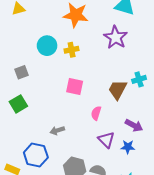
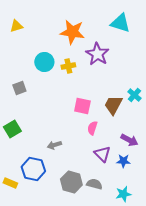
purple star: (116, 37) -> (97, 54), moved
cyan cross: (139, 79) -> (134, 95), turned -32
pink square: (75, 87) -> (82, 106), moved
green square: (18, 104) -> (12, 129), moved

